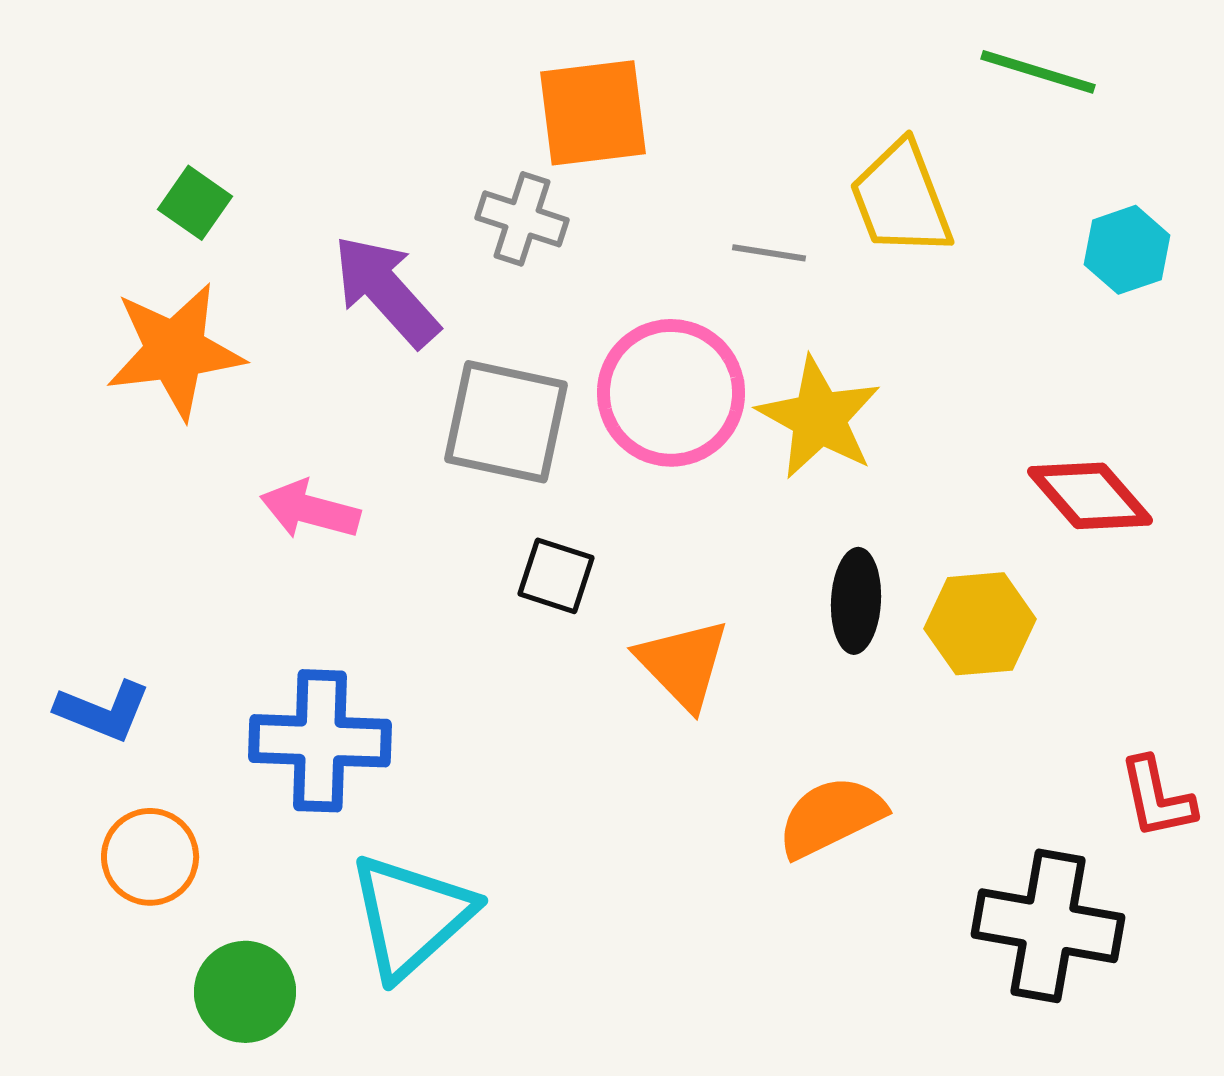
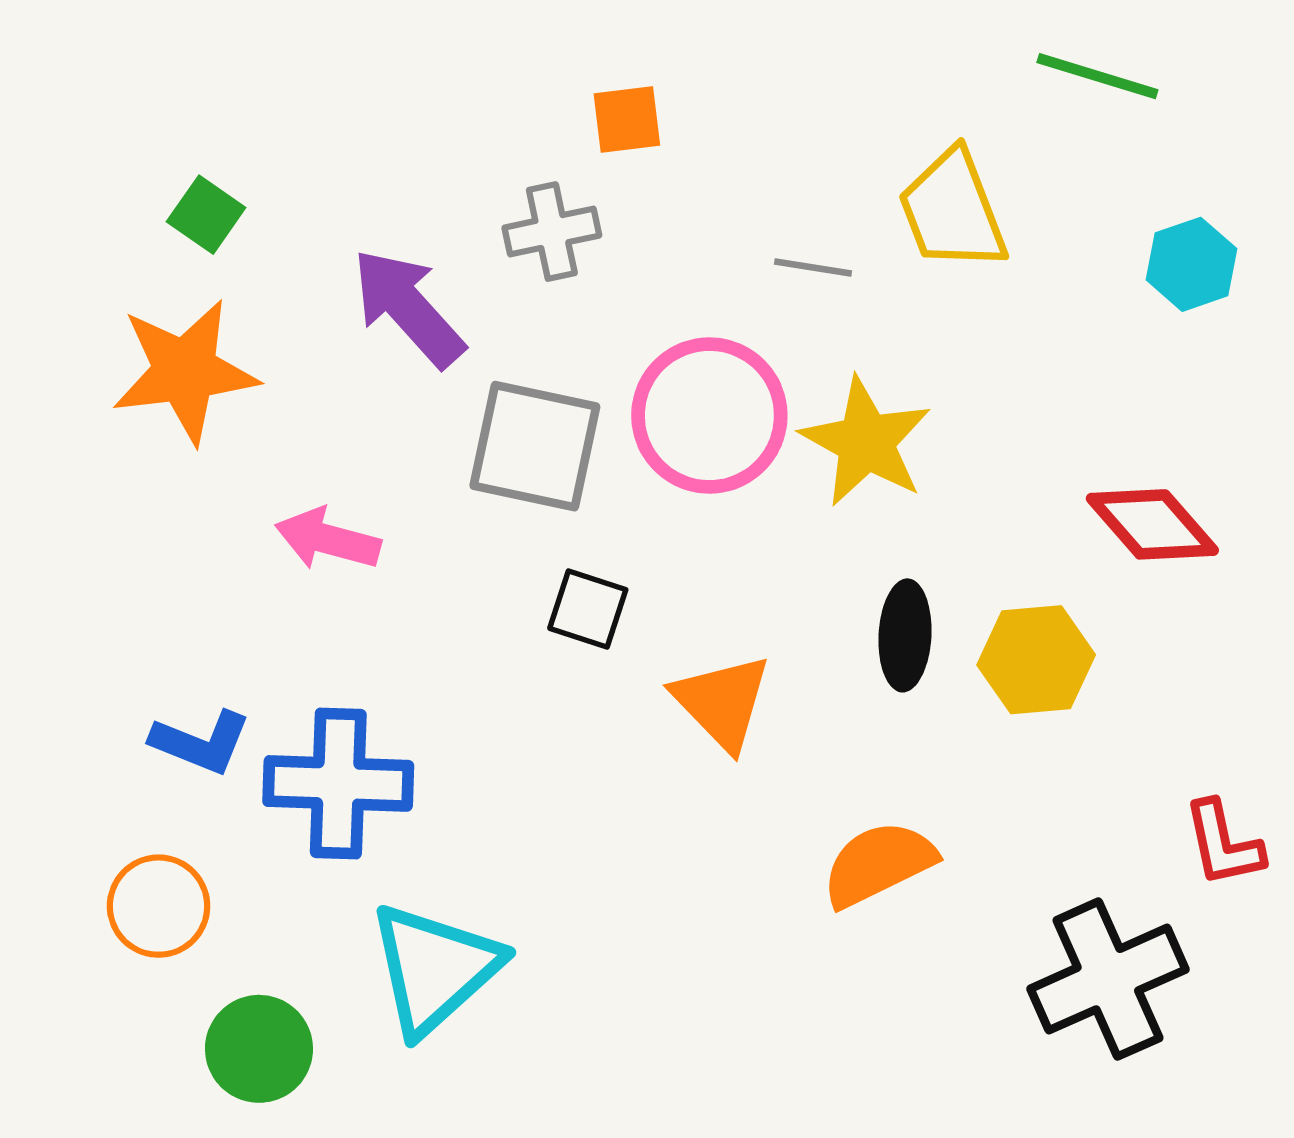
orange square: (593, 113) -> (627, 119), size x0.6
gray cross: (522, 219) -> (552, 232), turned -30
blue L-shape: (103, 711) -> (201, 742), moved
black cross: (1048, 926) -> (1108, 979), turned -34

